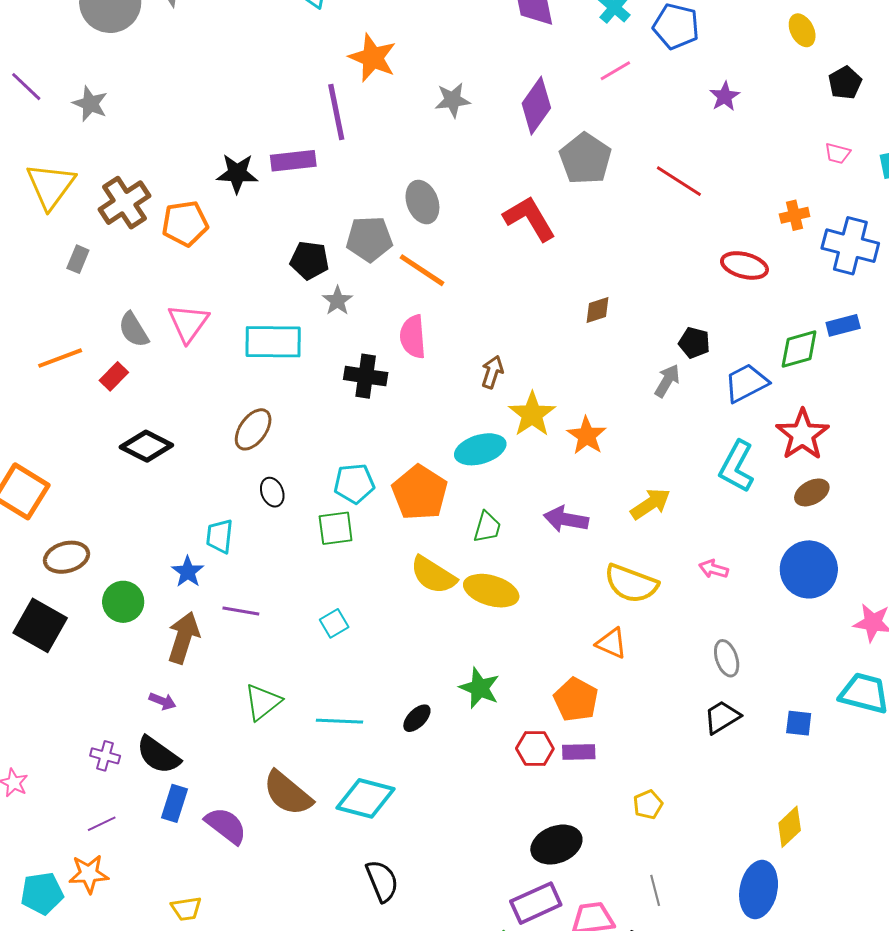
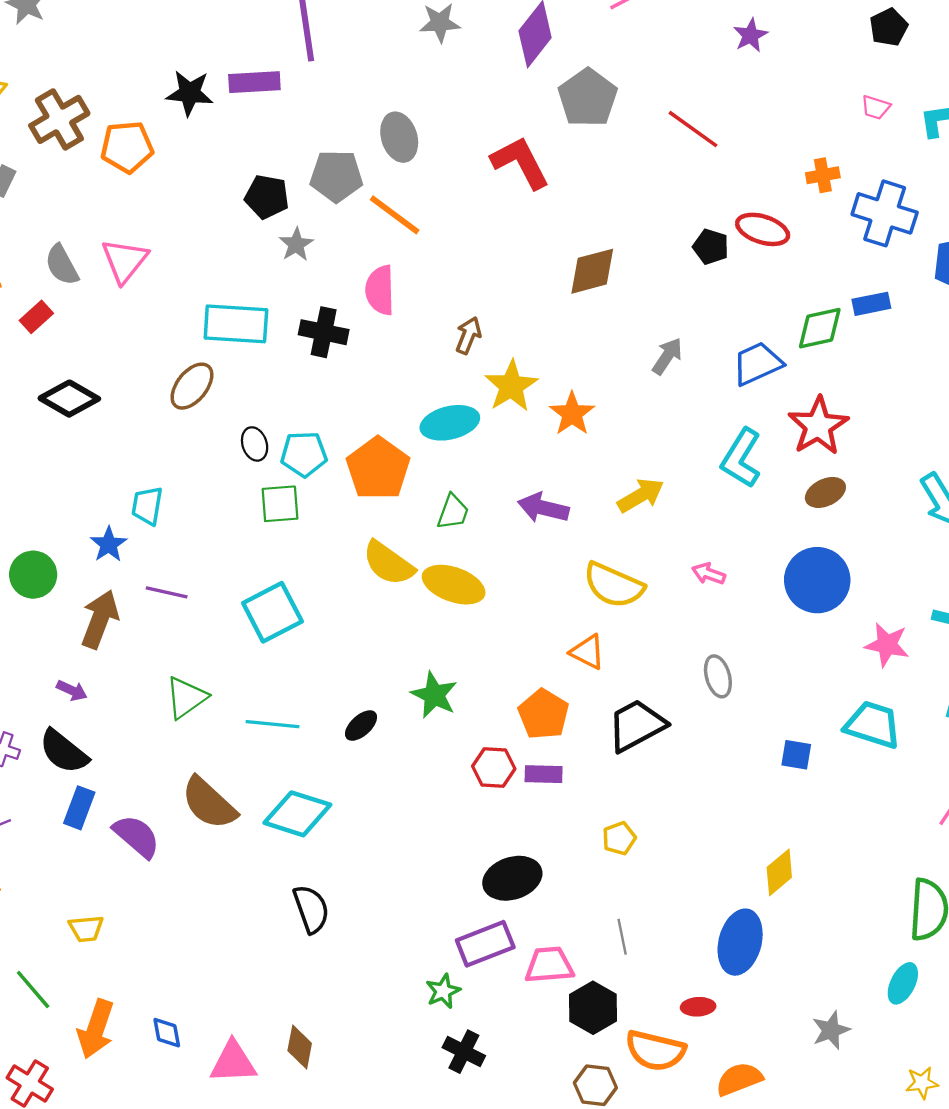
brown diamond: (598, 310) -> (592, 271), size x1.6
cyan rectangle: (273, 342) -> (236, 324), moved
black pentagon: (694, 343) -> (711, 247), moved
black ellipse: (272, 492) -> (255, 444), moved
cyan square: (334, 623) -> (272, 612), size x1.8
black trapezoid: (722, 717) -> (636, 725), moved, size x1.4

